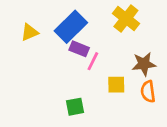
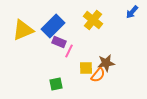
yellow triangle: (30, 32) -> (23, 30), size x1.6
brown star: (144, 64) -> (106, 63), moved
orange semicircle: (148, 91) -> (98, 75), moved, turned -133

